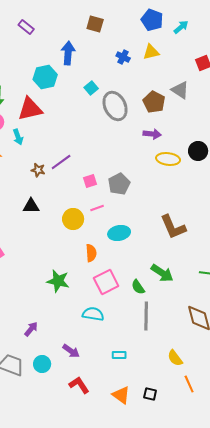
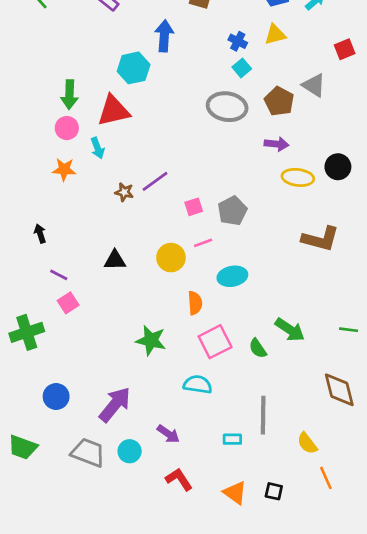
cyan square: (91, 88) -> (242, 68), moved
gray ellipse: (115, 106) -> (227, 107), turned -56
black triangle: (31, 206) -> (115, 260), moved
brown L-shape: (173, 227) -> (321, 239), moved, turned -52
gray line: (146, 316) -> (263, 415), moved
purple arrow: (31, 329) -> (115, 404), size x1.8

